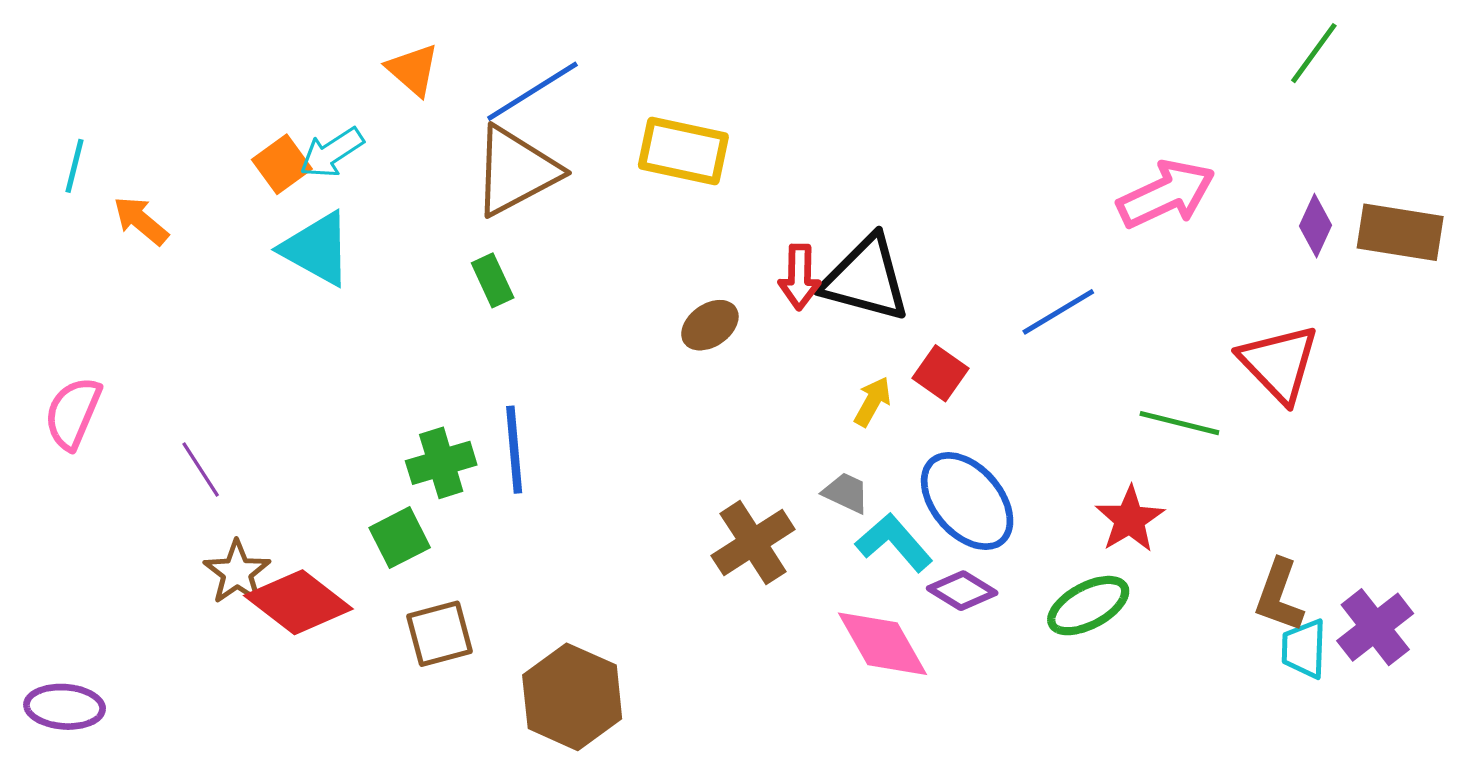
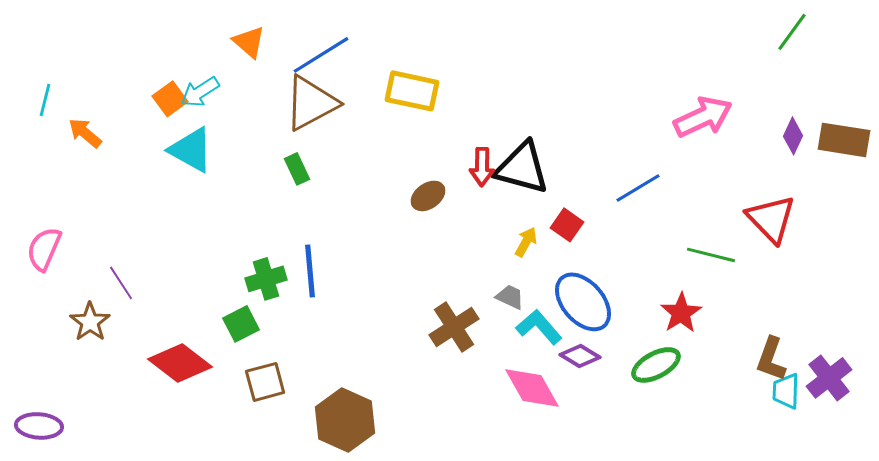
brown star: (237, 572) -> (90, 322), moved

